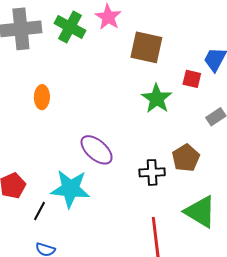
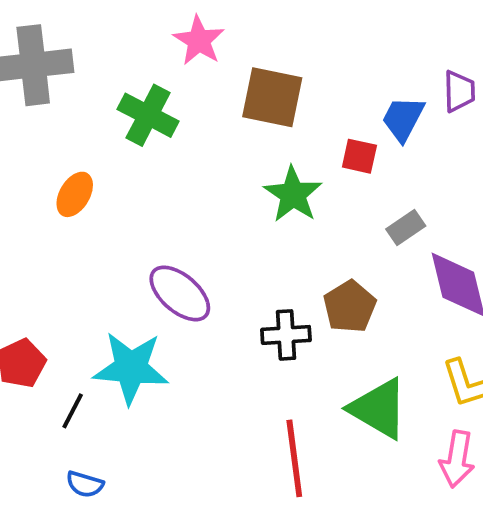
green cross: (70, 27) -> (148, 115), moved
orange ellipse: (42, 97) -> (75, 194), turned 30

